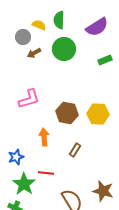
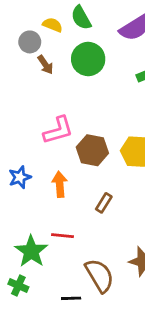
green semicircle: (59, 20) -> (81, 18), turned -30
brown arrow: (34, 53) -> (45, 65), turned -96
pink L-shape: (29, 99) -> (58, 130), moved
blue star: (16, 157) -> (20, 177), moved

